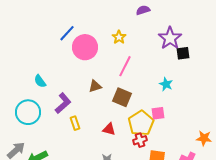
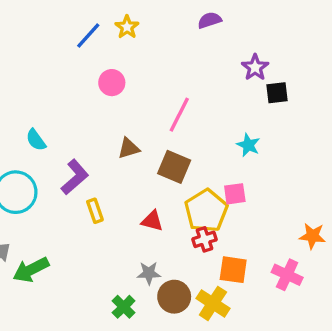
blue line: (67, 33) -> (88, 35), moved
yellow star: (119, 37) -> (127, 27), moved
purple star: (170, 38) -> (255, 67), size x0.7
pink circle: (85, 47) -> (112, 83), size x0.6

